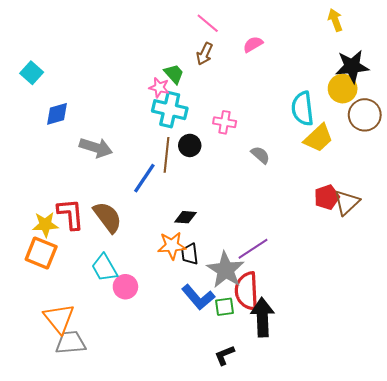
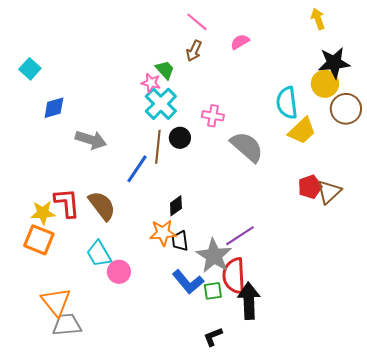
cyan cross: (170, 110) -> (161, 104), turned 32
gray semicircle: (260, 155) -> (247, 147), size x1.8
black diamond: (186, 217) -> (176, 206), turned -40

